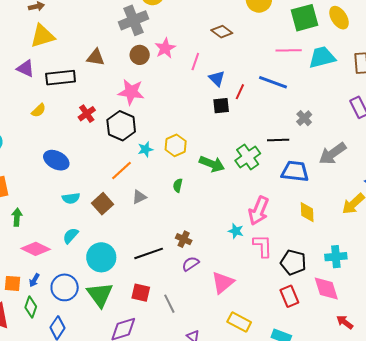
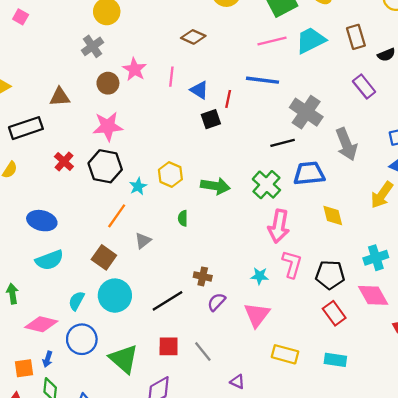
gray cross: (133, 20) -> (92, 46), size x0.7
gray cross: (304, 118) -> (306, 112), size x1.8
gray arrow: (333, 154) -> (346, 144), turned -64
green cross: (248, 157) -> (266, 185), moved
cyan semicircle: (71, 198) -> (49, 260), moved, size x1.4
cyan star: (236, 231) -> (260, 276), moved
pink L-shape: (263, 246) -> (292, 264), turned 30
cyan circle: (101, 257) -> (115, 296), moved
blue circle: (65, 287) -> (82, 339), moved

